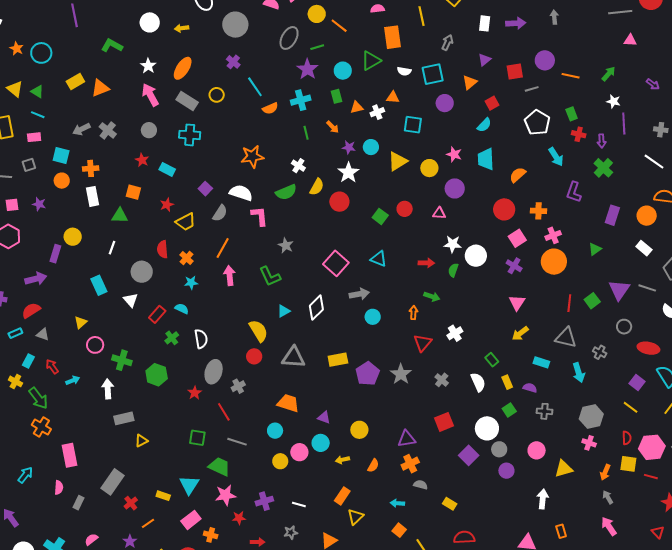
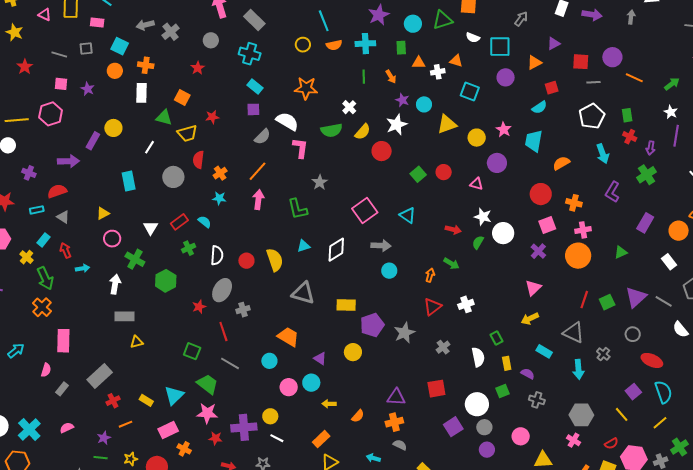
yellow circle: (217, 95) -> (303, 45), moved
cyan rectangle: (167, 169) -> (255, 87), moved
purple square: (205, 189) -> (253, 109), turned 32
yellow trapezoid: (186, 222) -> (187, 133), moved
white triangle: (131, 300) -> (151, 228), moved
red circle: (254, 356) -> (246, 261), moved
yellow circle: (359, 430) -> (353, 352), moved
red semicircle: (627, 438) -> (611, 443), turned 48
yellow circle: (280, 461) -> (270, 416), moved
purple cross: (264, 501) -> (244, 427), size x1.4

